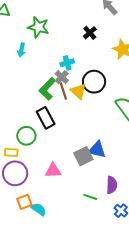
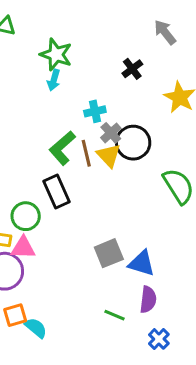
cyan arrow: (21, 50) -> (54, 80), moved
gray cross: (62, 77) -> (111, 133), moved
blue triangle: (97, 150) -> (142, 263), moved
pink triangle: (53, 171) -> (23, 248), moved

